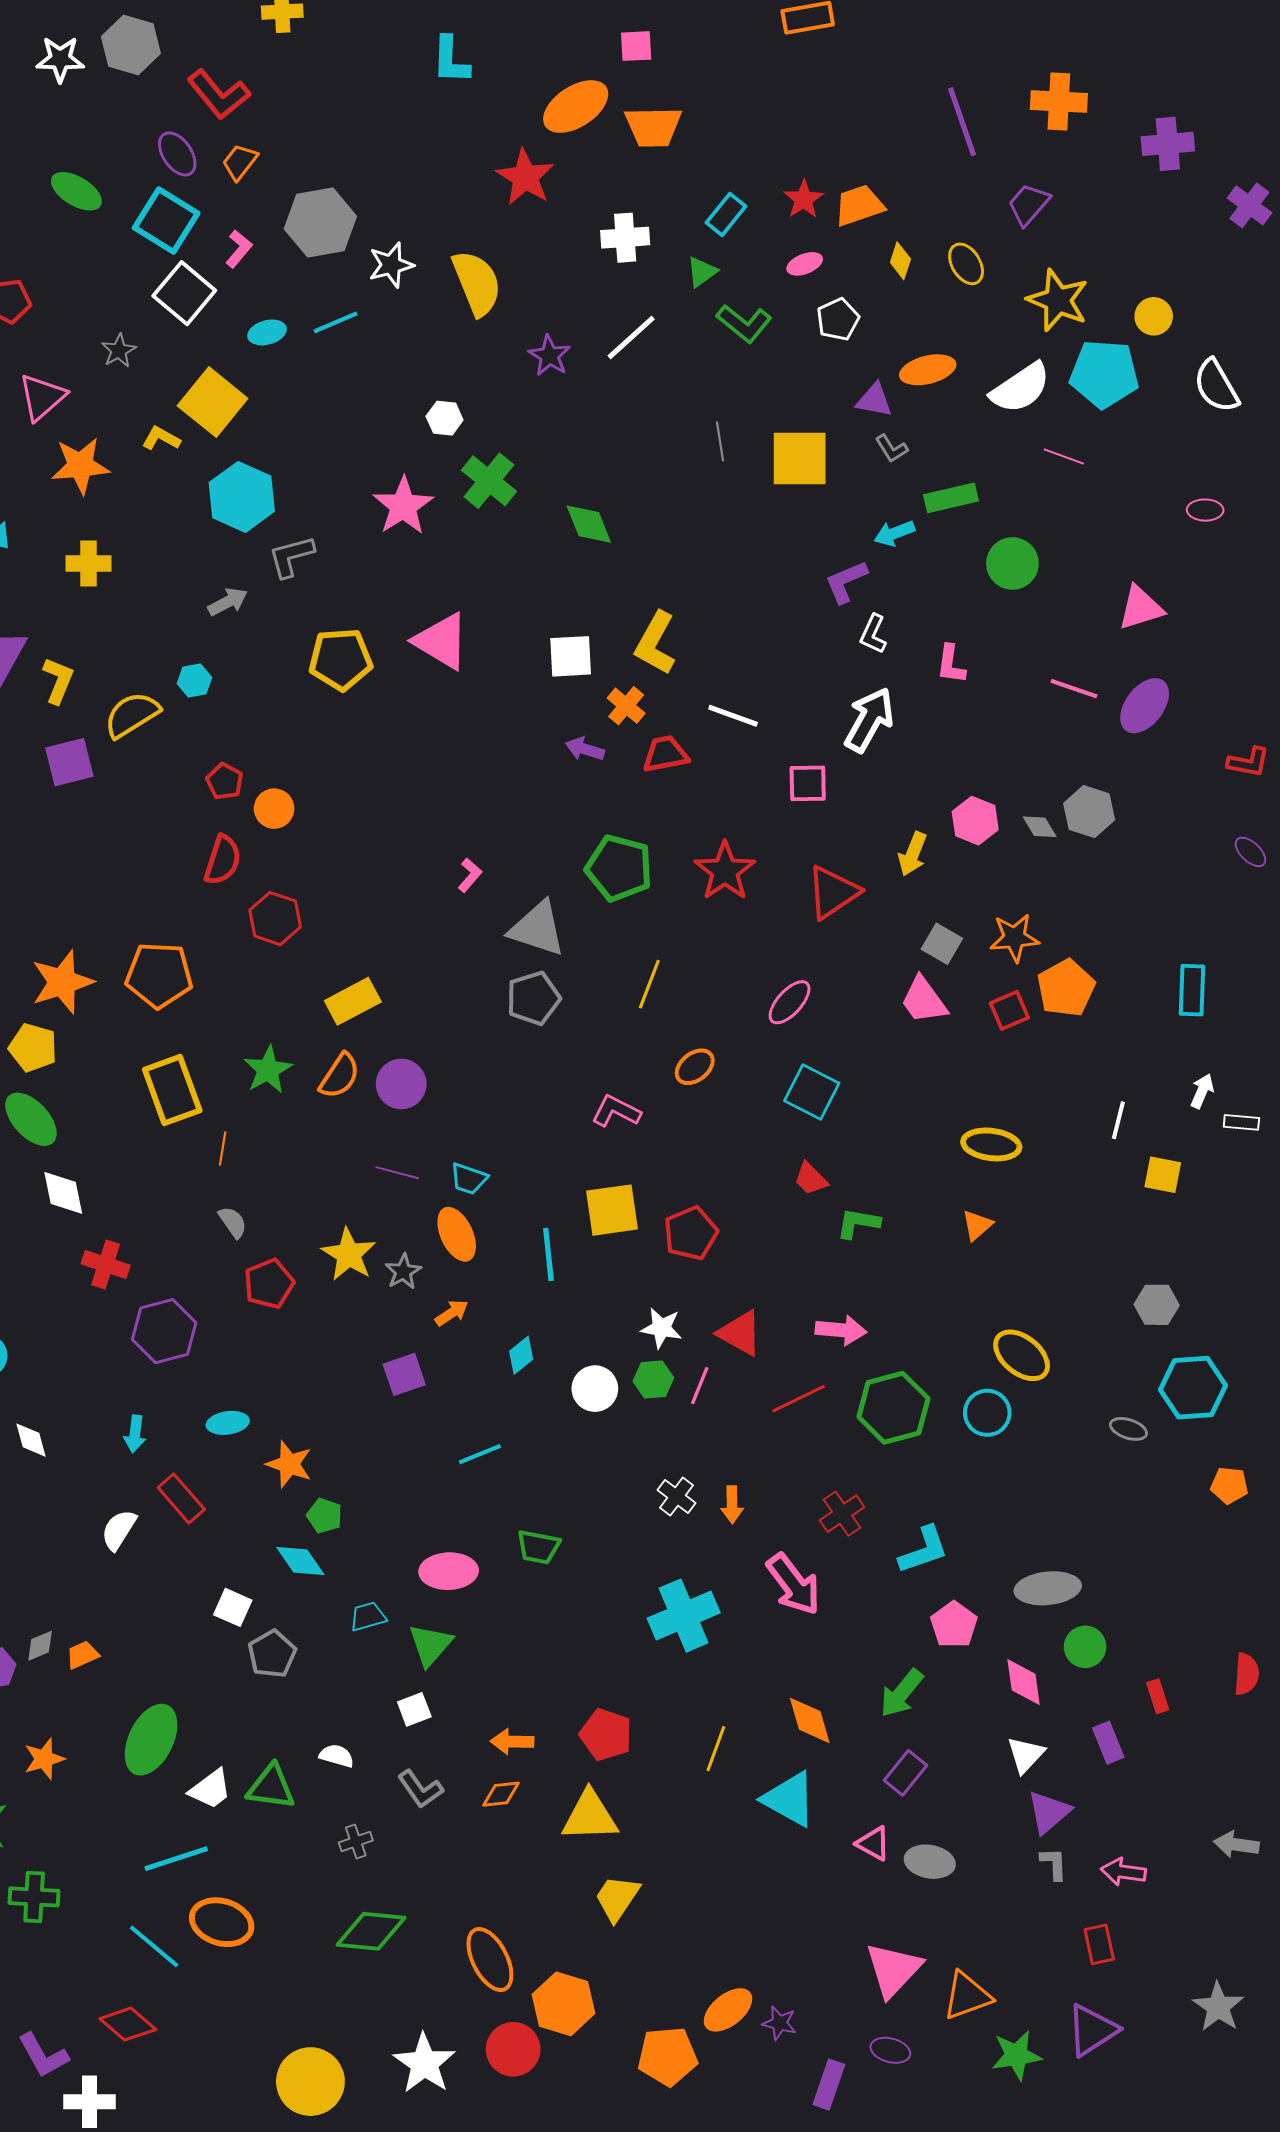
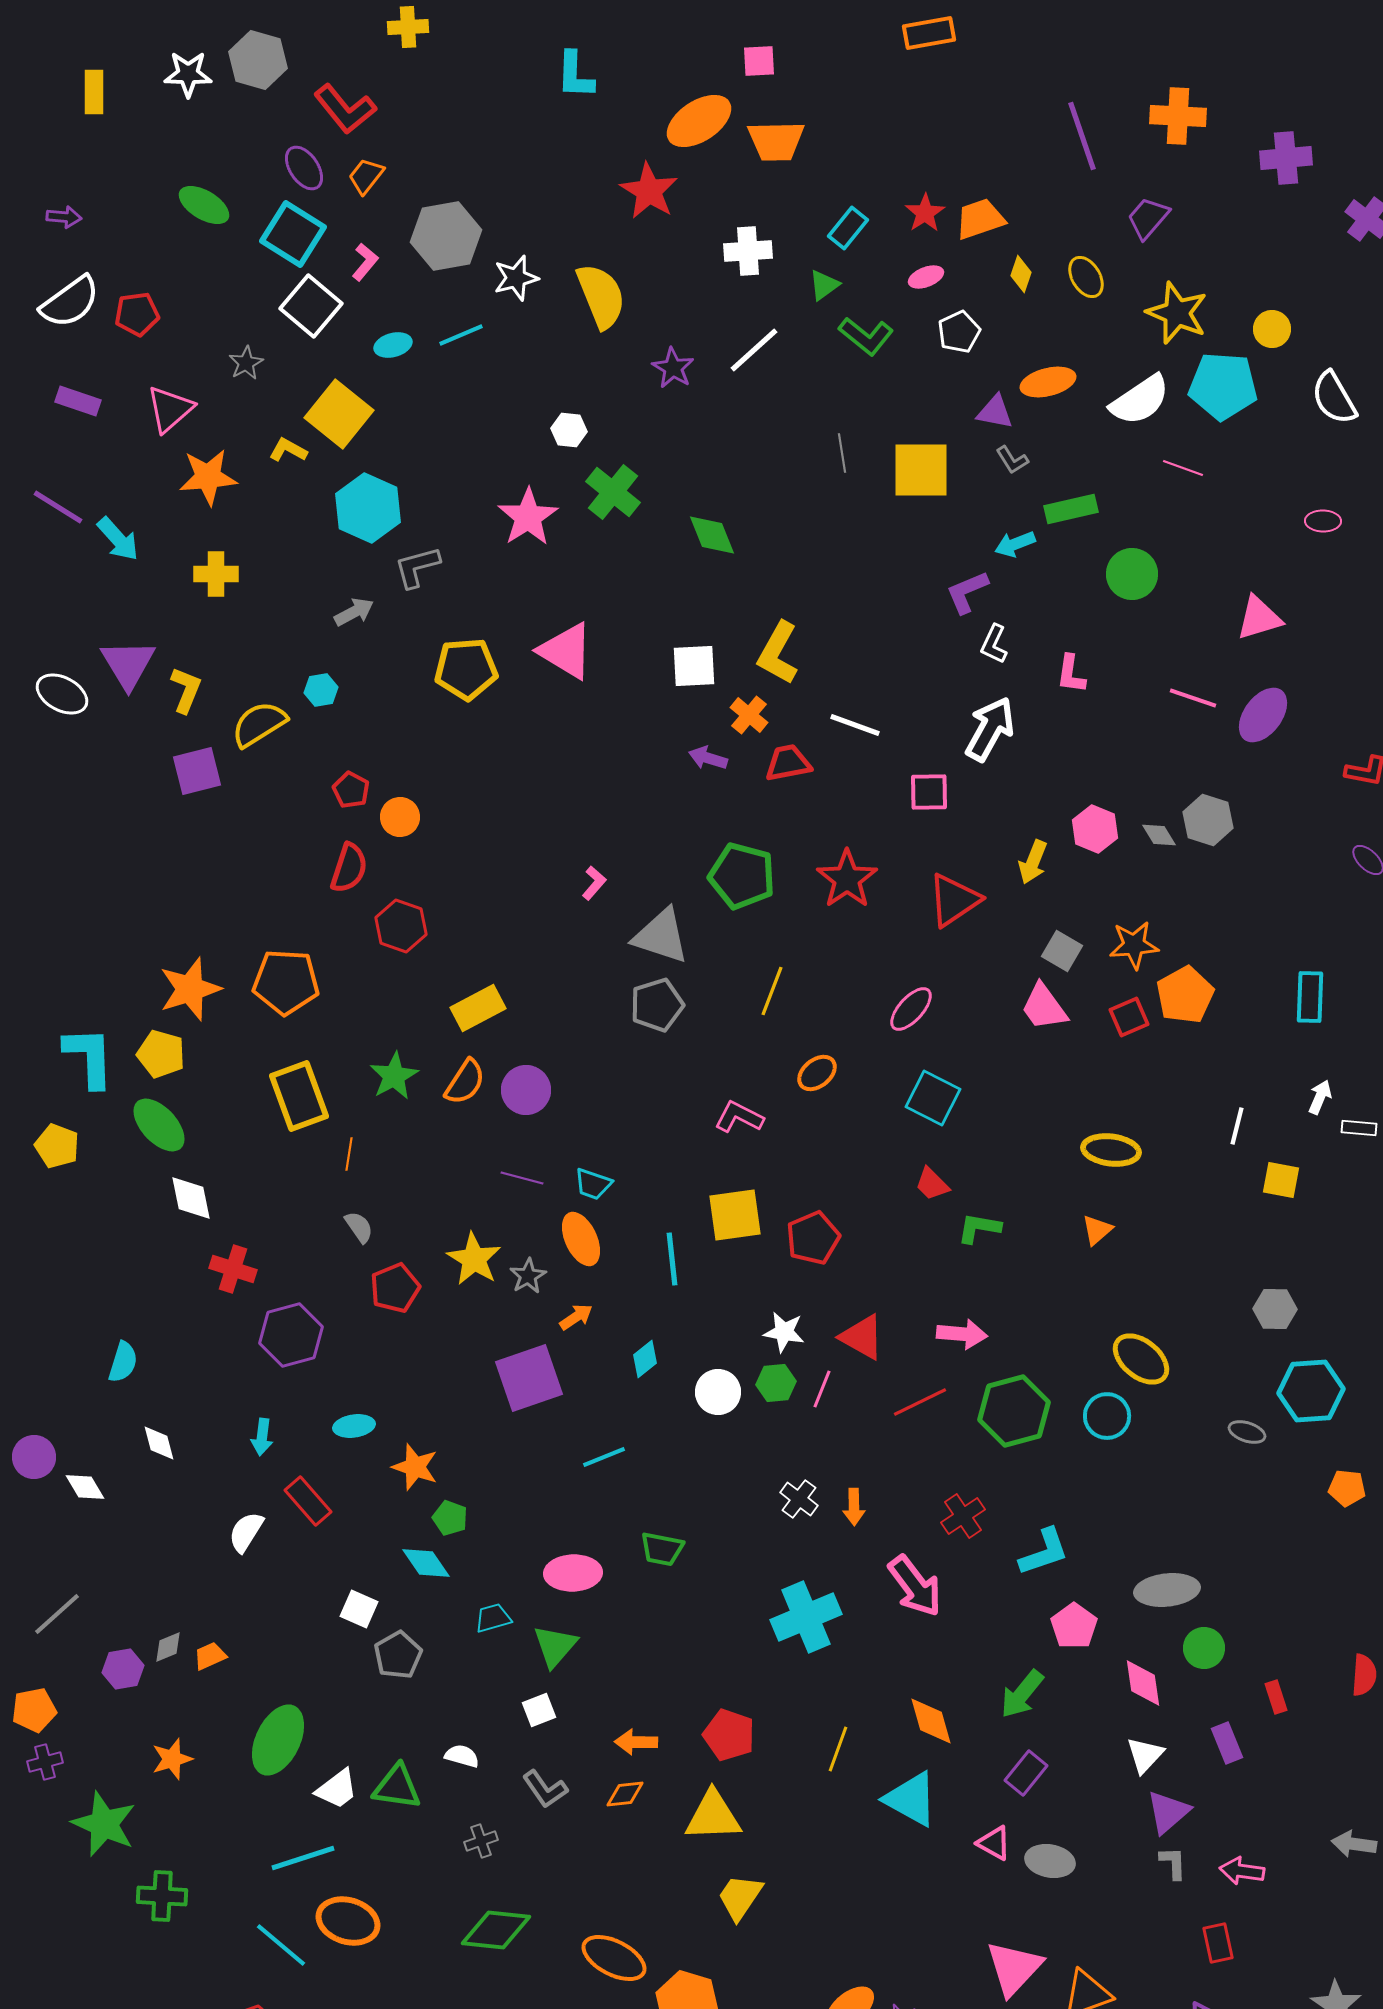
purple square: (404, 1374) -> (529, 1378), size x1.6
orange ellipse: (490, 1960) -> (614, 1958), turned -36

